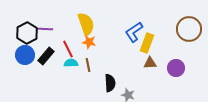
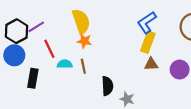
purple line: (45, 29) -> (36, 27), turned -35
blue L-shape: (134, 32) -> (147, 22), moved
red line: (68, 49) -> (49, 49), moved
black rectangle: (46, 56) -> (33, 78), moved, turned -30

